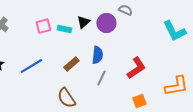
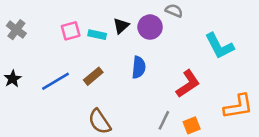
cyan L-shape: (174, 31) -> (219, 46), moved
brown rectangle: (71, 64) -> (93, 76), moved
gray line: (101, 78) -> (164, 120), moved

